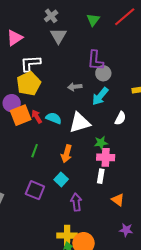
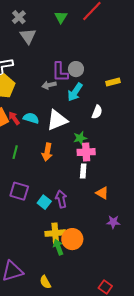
purple L-shape: (95, 60) -> (60, 72), moved
cyan square: (61, 179) -> (44, 202), moved

